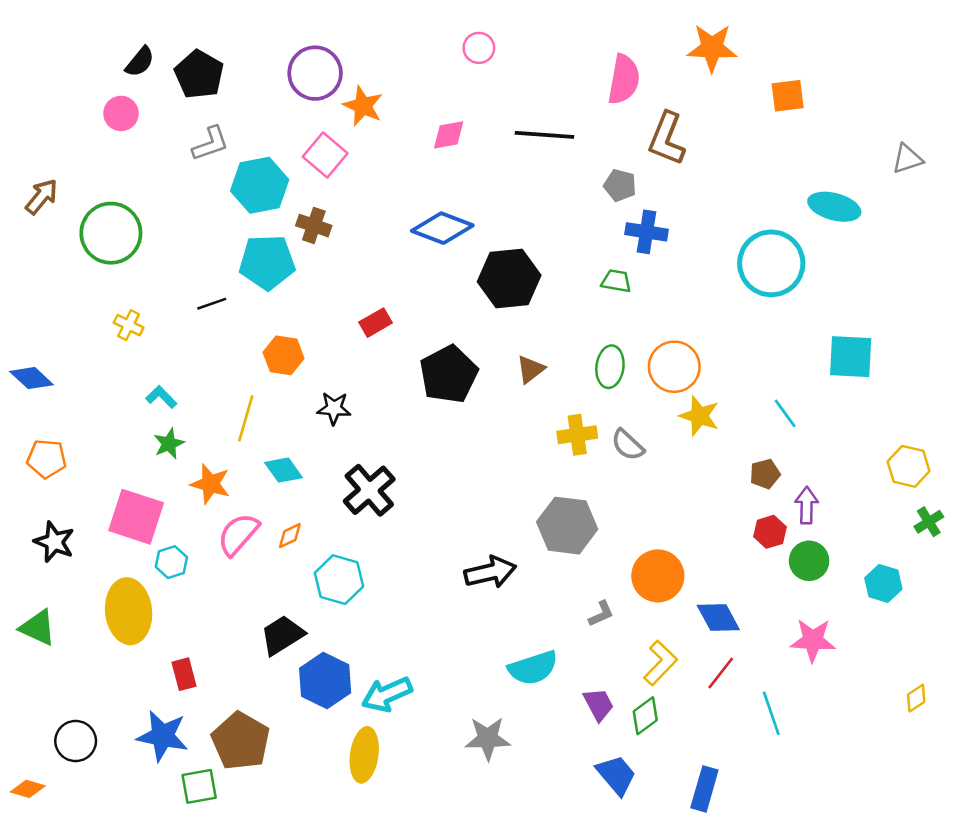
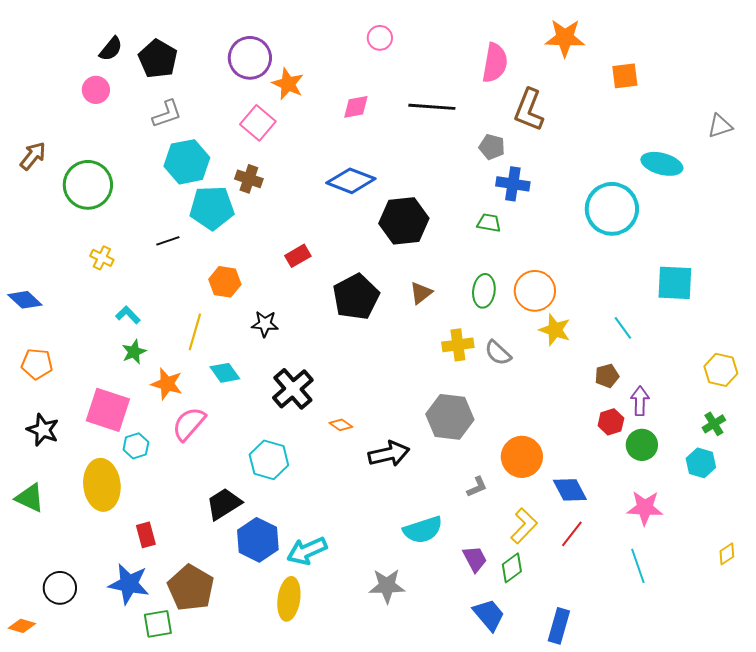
cyan hexagon: (260, 185) -> (187, 162), moved
green cross: (929, 522) -> (714, 424), moved
orange diamond: (290, 536) -> (341, 425), moved, turned 60
cyan line: (771, 713) -> (638, 566), moved

